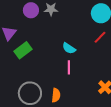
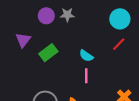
green rectangle: (23, 50) -> (48, 53), moved

